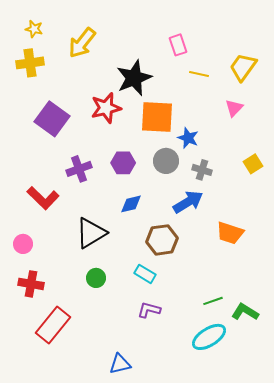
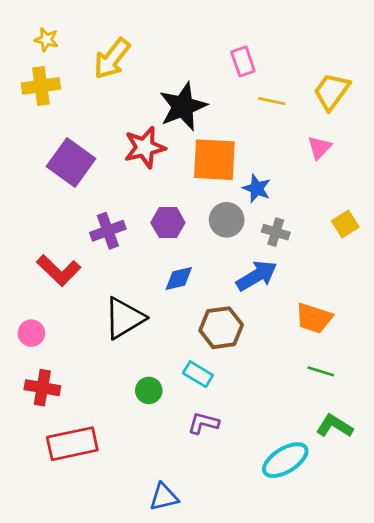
green circle: (96, 278) -> (149, 390), moved
green line: (213, 301) -> (321, 371), moved, turned 36
red rectangle: (53, 325) -> (72, 444), turned 39

